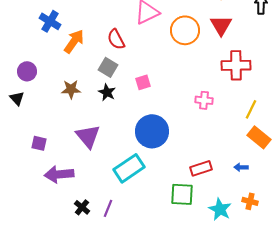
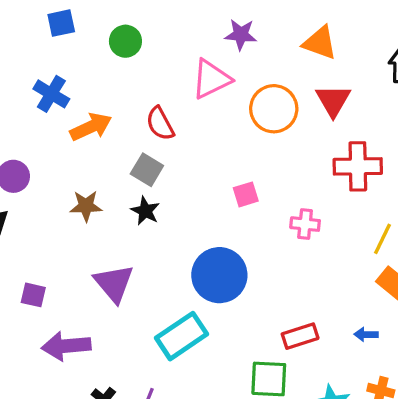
orange arrow: (74, 41) -> (91, 127), turned 30
pink square: (143, 82) -> (246, 194), moved

